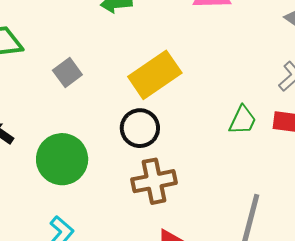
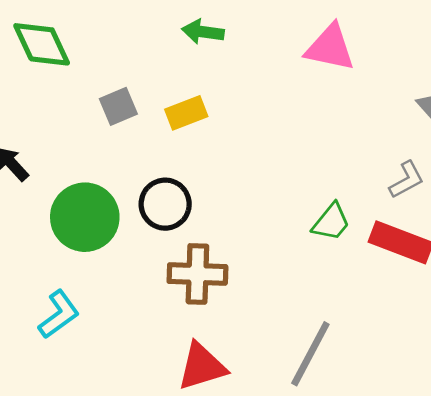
yellow rectangle: (155, 75) -> (186, 113), moved, size x0.6
black circle: (140, 128) -> (165, 204), moved

